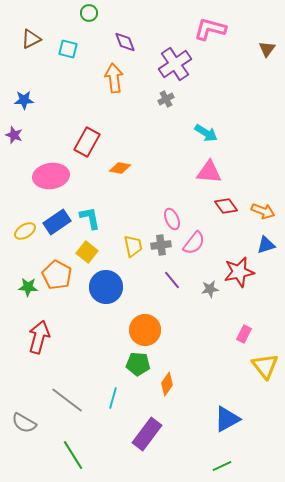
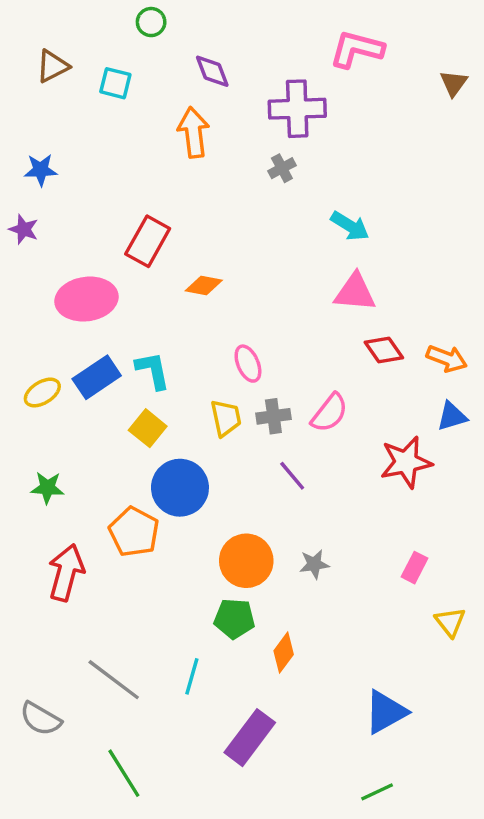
purple cross: (175, 64) -> (297, 109), turned 32
pink ellipse: (172, 219) -> (248, 364), moved
orange pentagon: (57, 275) -> (134, 532), moved
gray star: (210, 289) -> (314, 564), moved
yellow triangle: (265, 366) -> (450, 622), size x0.7

